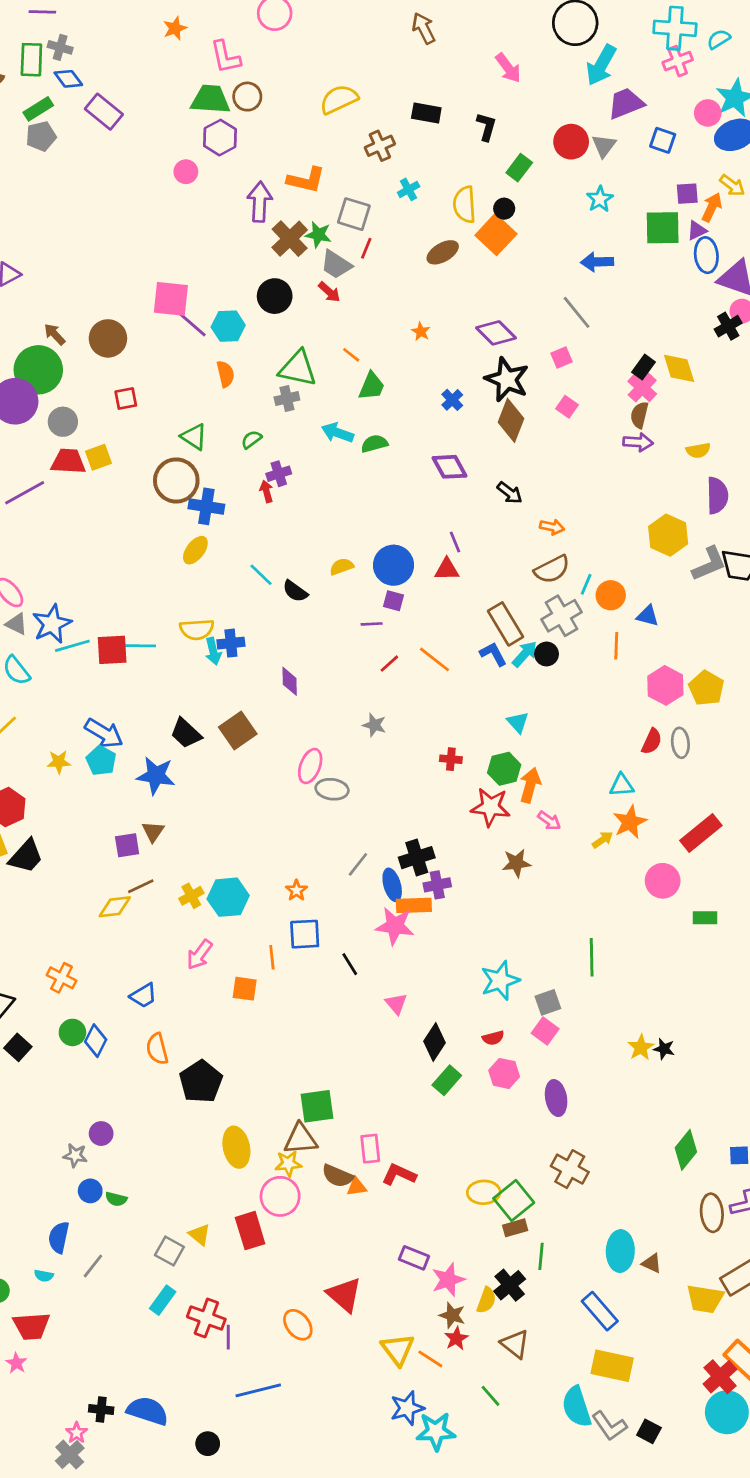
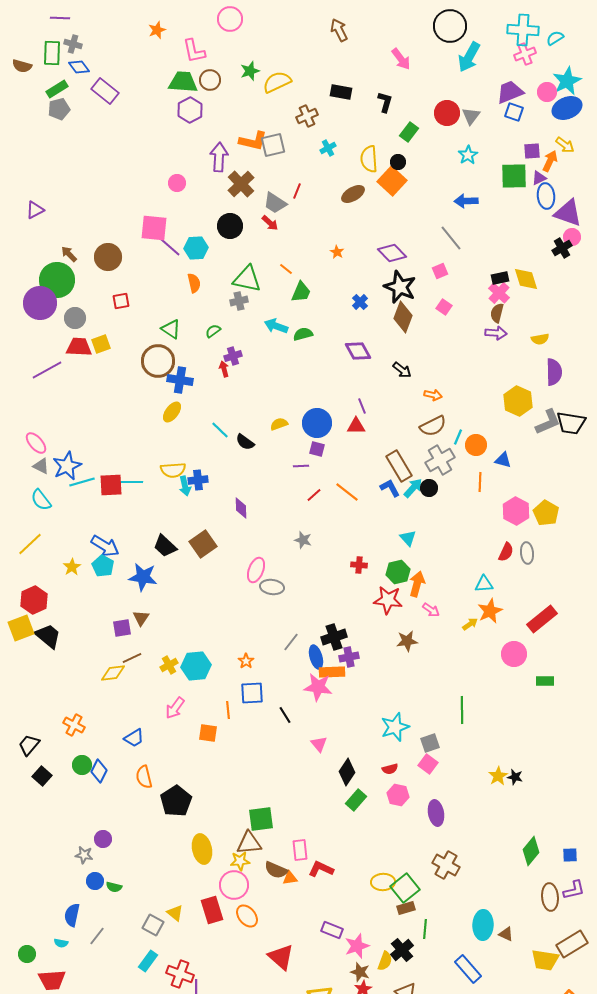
purple trapezoid: (626, 103) -> (510, 92), moved
pink circle: (186, 172) -> (177, 183), moved
gray square: (354, 214) -> (273, 145), moved, turned -30
green star: (318, 235) -> (250, 71), moved, turned -30
black rectangle: (644, 367) -> (500, 278), turned 42
yellow star: (59, 762) -> (72, 567), turned -30
black trapezoid: (26, 856) -> (48, 636), turned -92
orange ellipse: (298, 1325) -> (247, 916), moved

